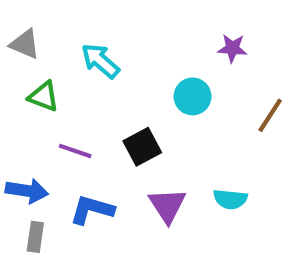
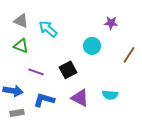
gray triangle: (25, 44) -> (21, 21), moved
purple triangle: (167, 205) -> (80, 98), turned -30
gray rectangle: (35, 237) -> (17, 113), turned 72

